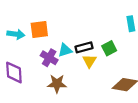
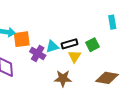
orange square: (39, 30) -> (22, 39), moved
brown star: (57, 84) -> (63, 78), moved

